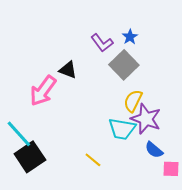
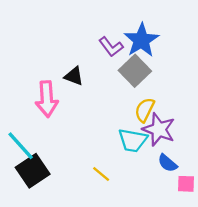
blue star: (130, 37) -> (141, 40), size x2.0
pink arrow: (43, 91) -> (47, 99), turned -40

